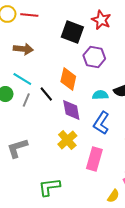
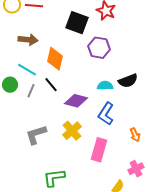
orange diamond: (68, 79) -> (55, 59), moved
purple diamond: (71, 110) -> (76, 101), turned -65
gray L-shape: (17, 148) -> (36, 135), moved

